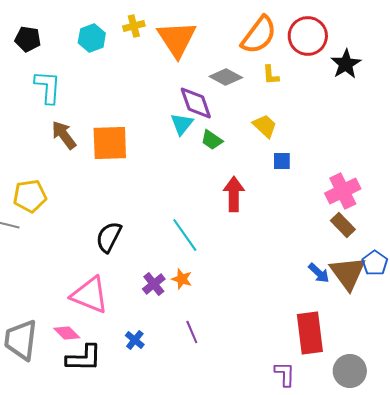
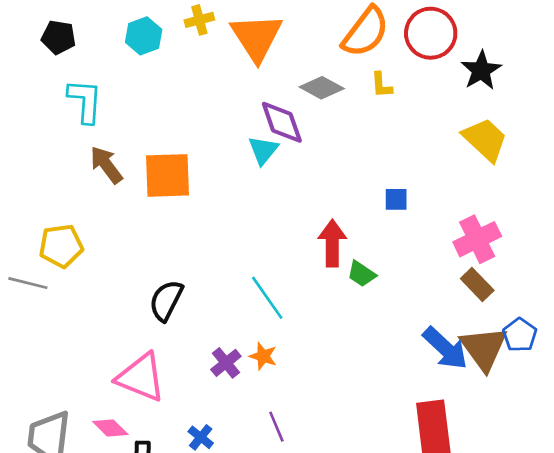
yellow trapezoid: (265, 126) -> (485, 140), moved, size x1.4
green trapezoid: (212, 140) -> (362, 274), moved
blue arrow: (319, 273) -> (445, 348), size x1.6

